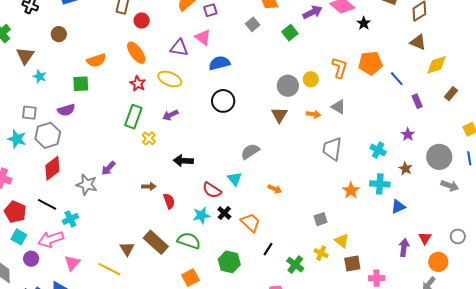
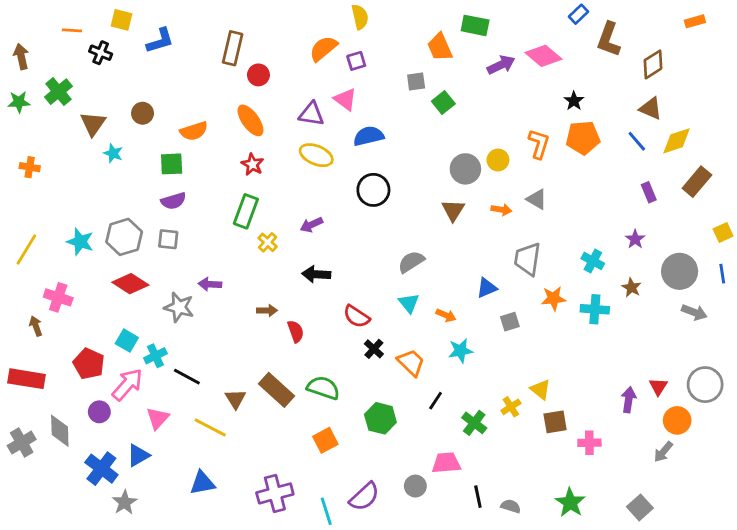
black star: (364, 23) -> (574, 101), moved
gray square: (253, 24) -> (416, 81), turned 32
green square: (290, 33) -> (443, 102), moved
brown circle: (59, 34) -> (143, 113), moved
yellow ellipse: (170, 79) -> (316, 155), moved
blue line: (397, 79) -> (637, 141), moved
brown rectangle: (451, 94) -> (697, 182), size x1.5
purple semicircle: (66, 110) -> (173, 201), moved
gray square: (29, 113) -> (168, 239), moved
purple arrow: (170, 115) -> (311, 225), moved
red diamond: (52, 168) -> (130, 284), turned 70
purple arrow: (108, 168) -> (210, 284), turned 49
cyan triangle: (235, 179) -> (409, 303), moved
orange star: (351, 191) -> (554, 298), moved, turned 30
black line: (47, 204) -> (187, 377), moved
blue triangle: (398, 207) -> (487, 288), moved
red pentagon: (15, 212) -> (89, 364), moved
cyan star: (201, 215) -> (461, 351), moved
gray square: (320, 219) -> (510, 322), moved
gray circle: (458, 236) -> (705, 385), size x1.6
cyan square: (19, 237) -> (127, 341), moved
pink arrow: (51, 239) -> (127, 385), turned 150
yellow cross: (321, 253) -> (511, 407), turned 32

